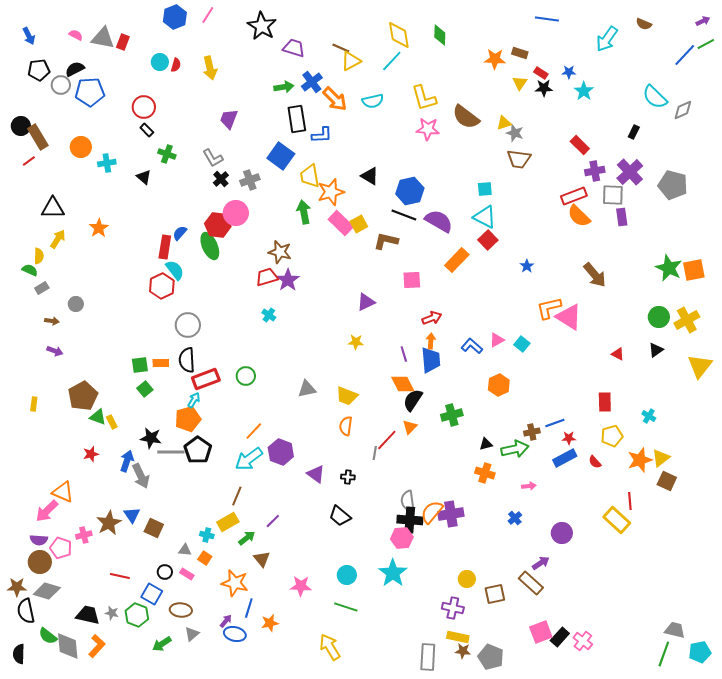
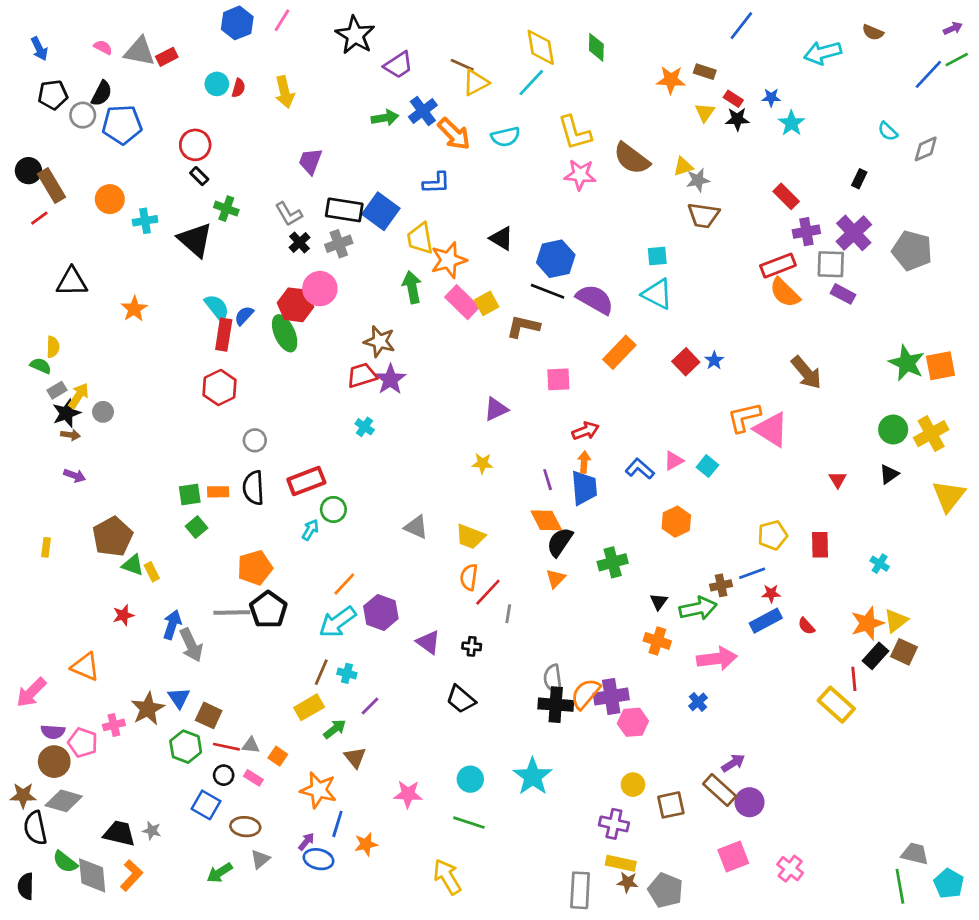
blue line: (547, 19) -> (741, 26), turned -60
cyan arrow: (607, 39) -> (823, 53), turned 40
red rectangle: (123, 42) -> (167, 57), turned 42
purple trapezoid: (294, 48) -> (398, 65), turned 130
black semicircle: (75, 69) -> (102, 93), turned 144
cyan semicircle: (655, 97) -> (888, 131), size x0.6
black rectangle: (297, 119) -> (344, 210), moved, turned -72
gray star: (515, 133) -> (698, 180), turned -30
black triangle: (144, 177) -> (195, 240), size x1.8
purple rectangle: (622, 217) -> (843, 294), turned -54
yellow arrow: (58, 239) -> (79, 396), moved
red square: (488, 240) -> (686, 362), moved
cyan semicircle: (175, 270) -> (217, 308), moved
gray circle: (188, 325) -> (255, 440), size x0.7
red triangle: (618, 354) -> (838, 480), turned 32
red rectangle: (206, 379) -> (306, 481), moved
gray triangle: (307, 389) -> (416, 527), turned 36
cyan arrow: (194, 400) -> (310, 530), moved
yellow pentagon: (612, 436) -> (773, 535), moved
black star: (151, 438) -> (66, 413), moved, turned -30
red line: (387, 440) -> (488, 592), moved
black triangle: (486, 444) -> (659, 602), turned -40
pink arrow: (529, 486) -> (717, 659), size x2.0
pink arrow: (47, 511) -> (31, 692), moved
purple circle: (562, 533) -> (749, 802), moved
cyan cross: (207, 535) -> (347, 673), moved
pink hexagon: (402, 538) -> (633, 722), moved
red line: (120, 576) -> (226, 747), moved
green hexagon: (137, 615) -> (186, 747), moved
black rectangle: (560, 637) -> (876, 656), moved
cyan pentagon: (700, 652) -> (949, 884), turned -30
green line: (664, 654) -> (900, 886), turned -30

